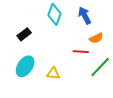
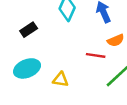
cyan ellipse: (25, 66) -> (27, 68), turned 30

